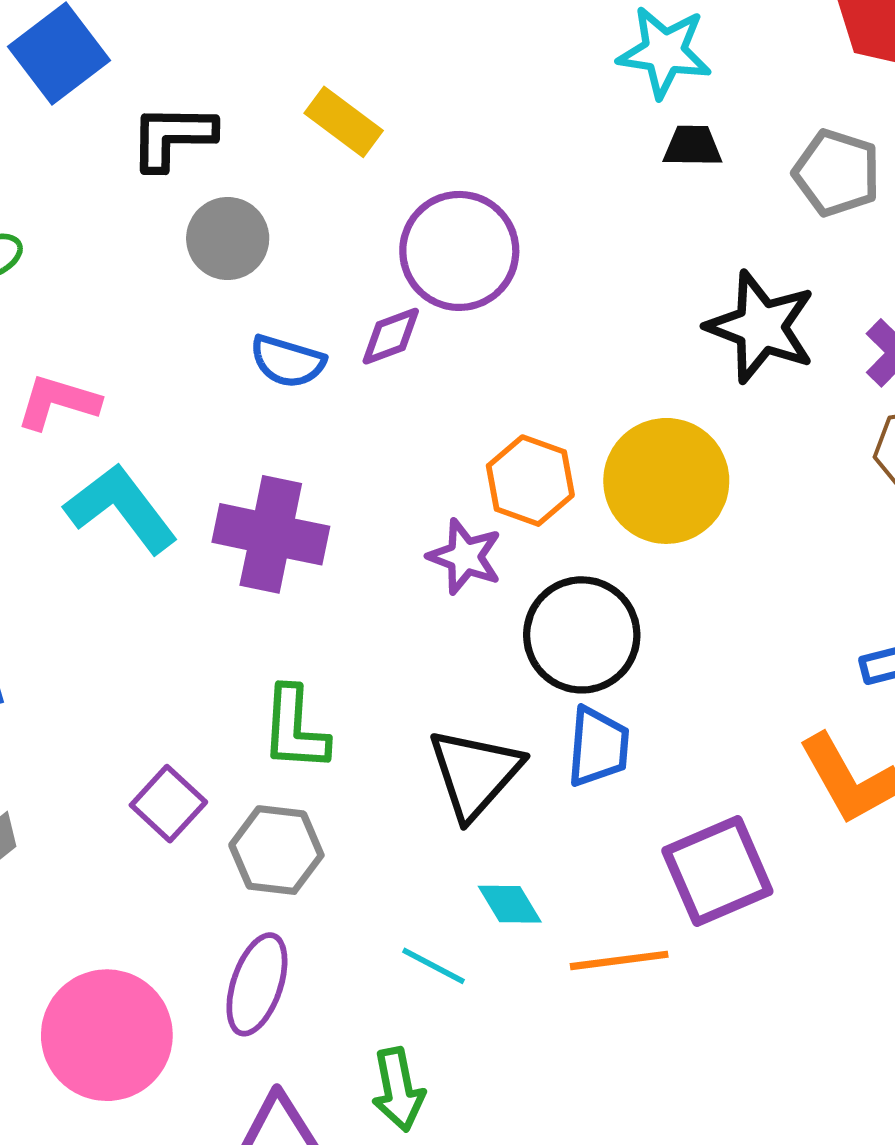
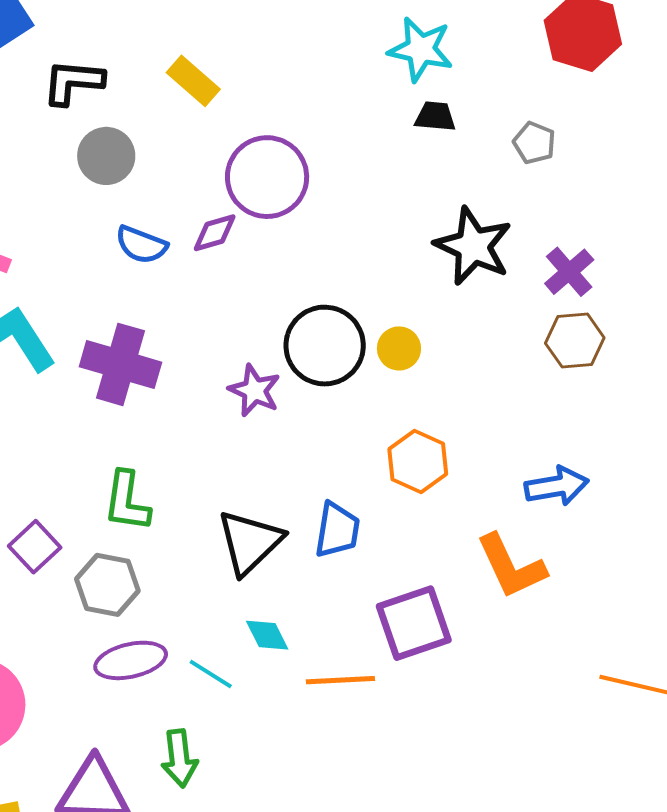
gray pentagon: (837, 173) -> (534, 143), size x0.7
orange hexagon: (530, 481) -> (418, 461), moved
yellow circle: (666, 481) -> (399, 348), size x0.5
black circle: (582, 635) -> (325, 346), moved
purple ellipse: (257, 984) -> (131, 660), moved, turned 54

